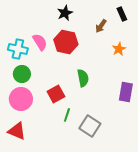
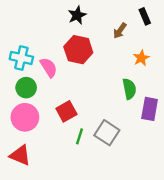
pink semicircle: (40, 42) -> (49, 67), moved
green semicircle: (83, 78) -> (129, 89), moved
gray square: (90, 126) -> (107, 133), moved

